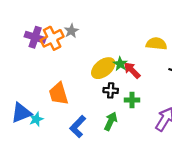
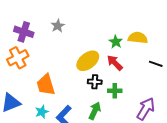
orange cross: (52, 38) -> (18, 58), moved
green star: (120, 64) -> (116, 42), moved
cyan star: (36, 119) -> (42, 112), moved

